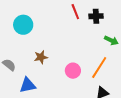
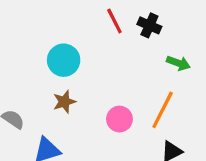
black cross: (96, 16) -> (149, 25), turned 32
cyan circle: (23, 25) -> (64, 60), moved

